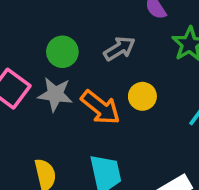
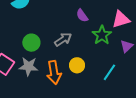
orange arrow: (100, 107) -> (54, 73), turned 45

